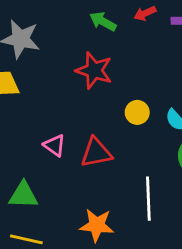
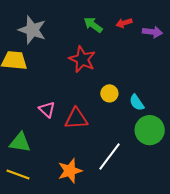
white line: (148, 199) -> (109, 156), turned 32
orange star: (97, 225) -> (70, 171), turned -30

